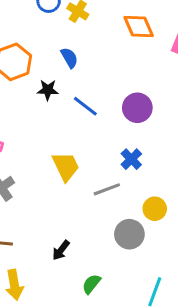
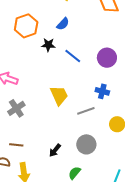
blue semicircle: (69, 58) -> (63, 24), turned 72
blue cross: (131, 159) -> (102, 91), turned -32
gray circle: (129, 234) -> (86, 144), moved

